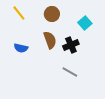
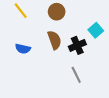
cyan square: (85, 23) -> (96, 30), moved
gray line: (70, 72) -> (76, 75), turned 35

